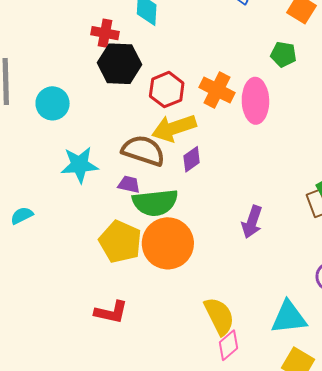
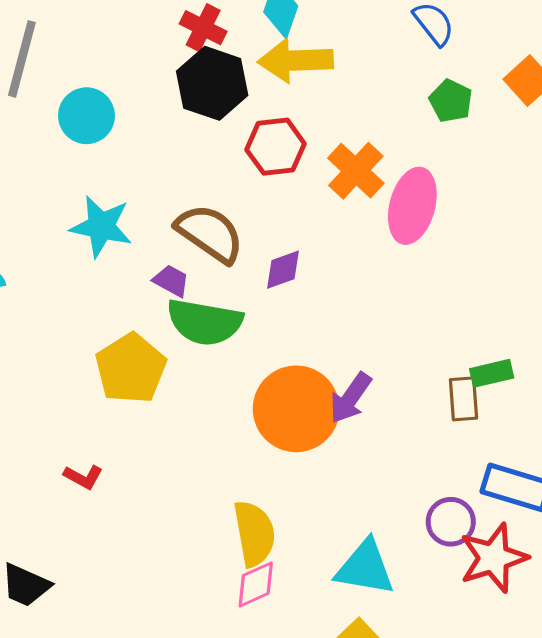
green pentagon: (283, 54) -> (451, 101), moved
yellow arrow: (174, 128) -> (295, 61), moved
orange circle: (168, 243) -> (296, 409), moved
red L-shape: (111, 312) -> (83, 477), size x0.7

